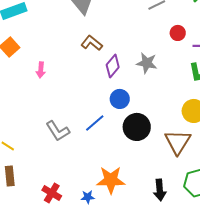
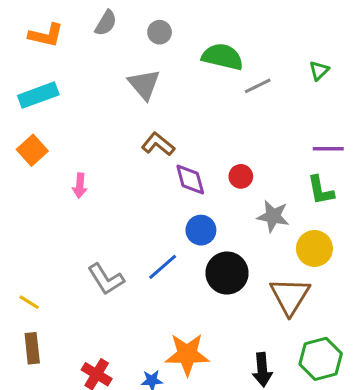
red circle: (178, 33) -> (241, 176), moved
gray star: (147, 63) -> (273, 216), moved
purple diamond: (113, 66) -> (190, 179), turned -55

